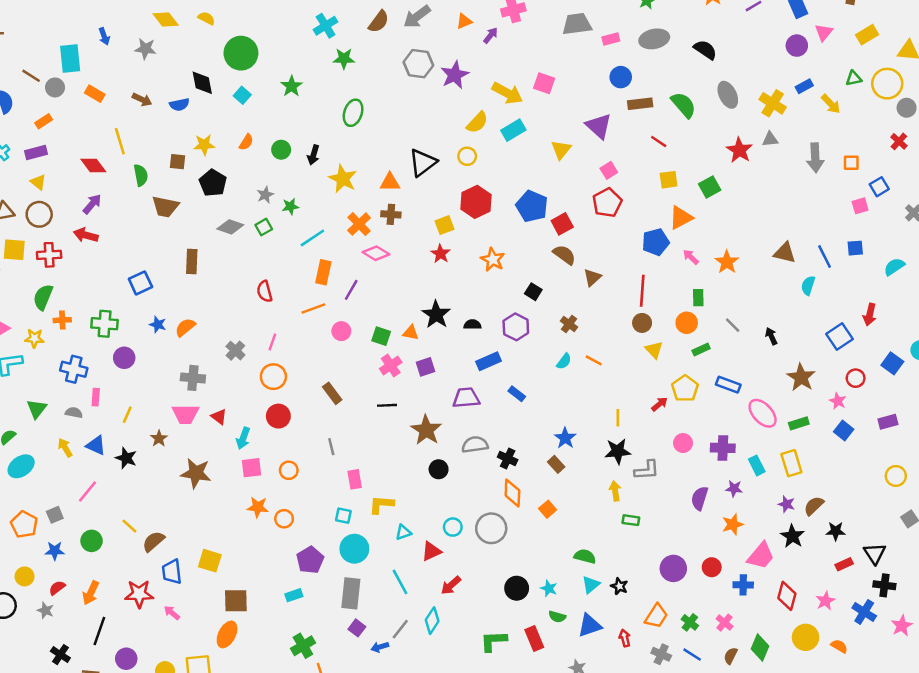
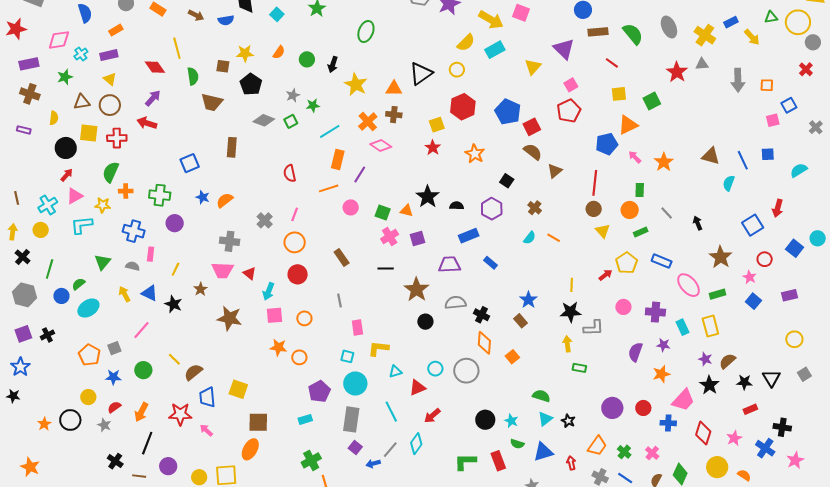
black triangle: (875, 553) -> (771, 378), moved

